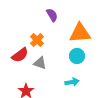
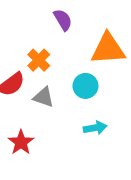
cyan circle: (77, 56) -> (85, 86), moved

